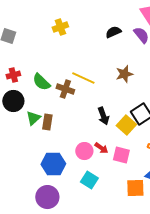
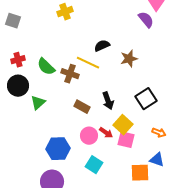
black semicircle: (113, 32) -> (102, 46), moved
brown rectangle: (47, 122) -> (82, 107), moved, turned -70
yellow square: (126, 125) -> (123, 125), moved

